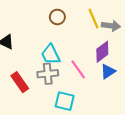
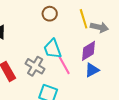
cyan trapezoid: (51, 55) -> (53, 49), moved
gray cross: (48, 74) -> (35, 66), turned 30

